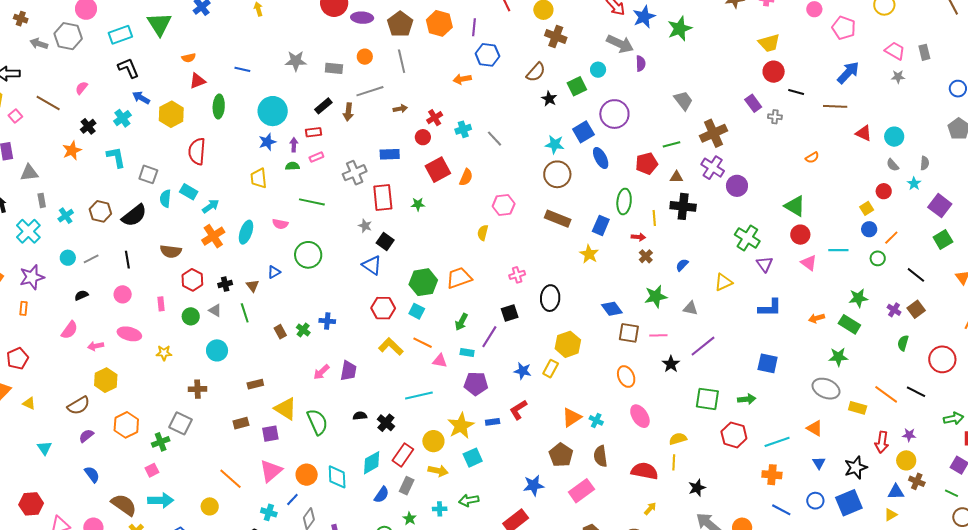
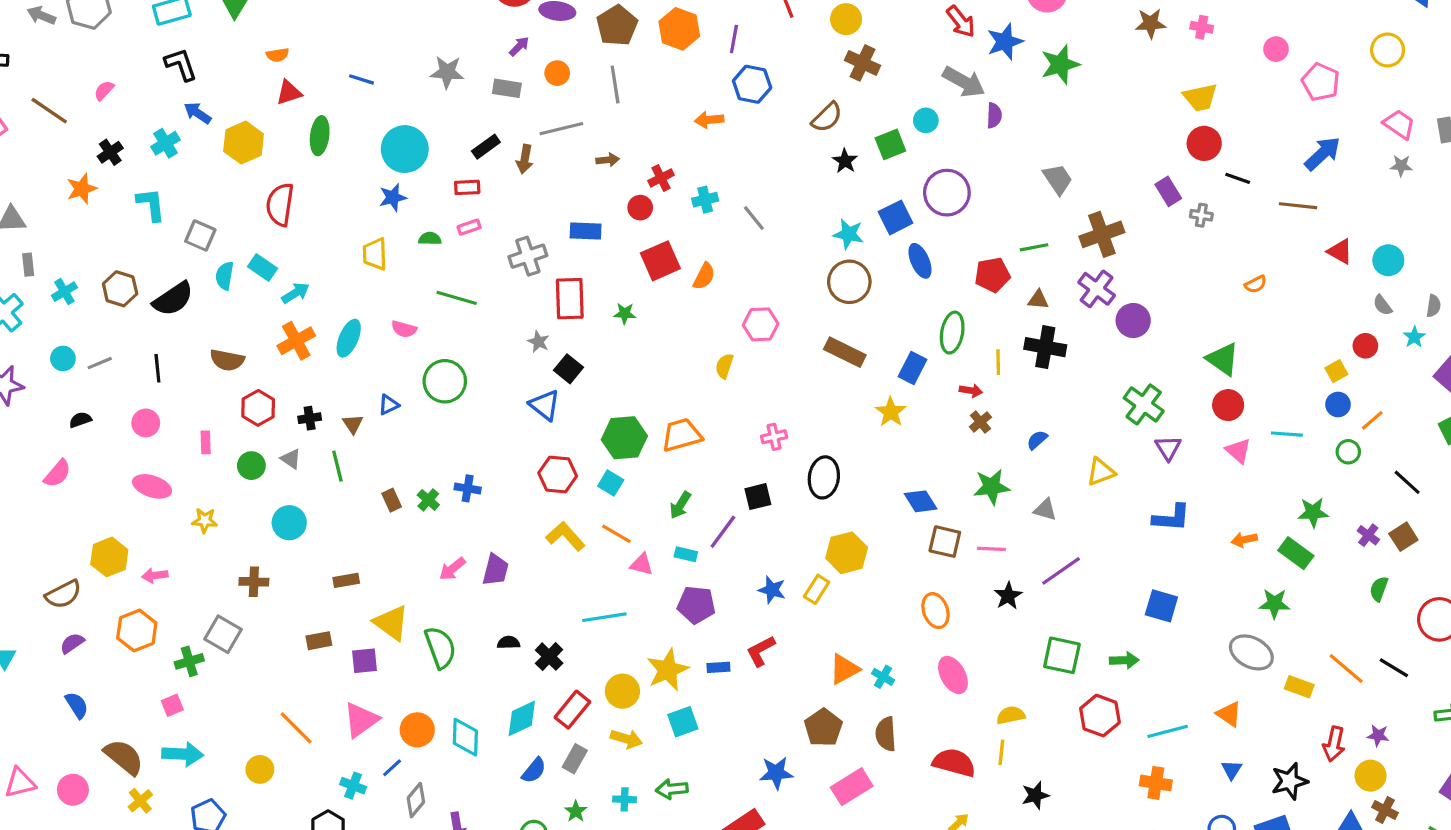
purple arrow: (294, 145) -> (519, 46), moved, turned 40
pink arrow: (96, 346) -> (155, 575), moved

